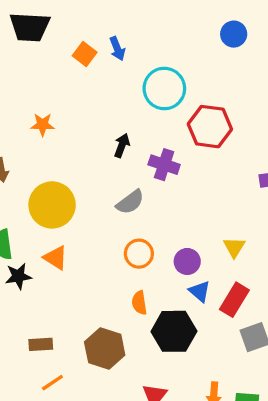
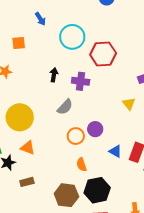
orange square: (85, 54) -> (19, 43), moved, turned -32
yellow triangle: (234, 247) -> (129, 104), moved
purple circle: (187, 261) -> (95, 129), moved
black hexagon: (174, 331) -> (97, 190), moved
brown rectangle: (41, 344) -> (27, 182), moved

